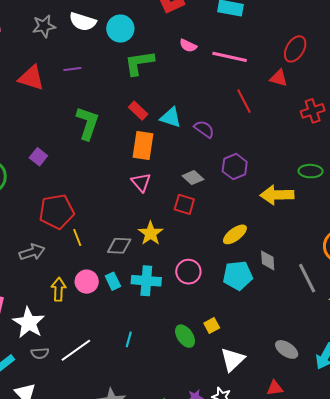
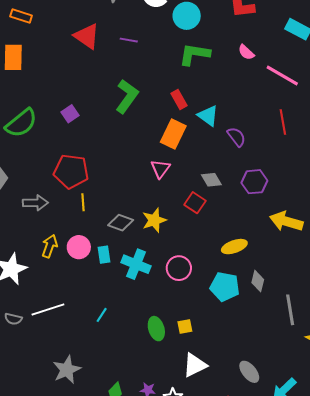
gray semicircle: (40, 353) -> (13, 319), moved

